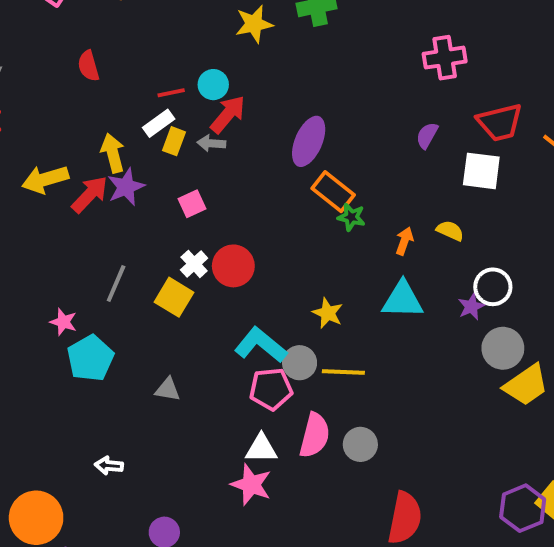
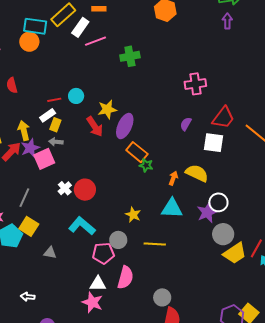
yellow star: (254, 24) -> (107, 109), moved
red arrow: (228, 114) -> (95, 127), moved, turned 105
red trapezoid: (500, 122) -> (223, 118), turned -40
gray arrow: (211, 143) -> (56, 142), moved
pink square: (192, 204) -> (44, 159), moved, size x1.5
yellow semicircle: (450, 231) -> (197, 173), size x1.6
yellow square: (174, 297) -> (29, 226), moved
purple star: (471, 307) -> (207, 212), size x1.5
cyan L-shape: (261, 345) -> (82, 226), moved
yellow line: (343, 372) -> (155, 244), moved
gray circle: (360, 444) -> (162, 297), moved
white arrow: (109, 466) -> (28, 297), moved

